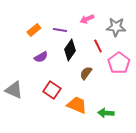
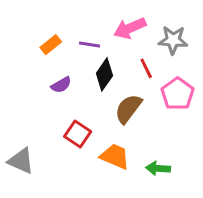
pink arrow: (87, 19) -> (130, 28), size x1.5
brown semicircle: (86, 73) -> (128, 109), size x1.5
gray triangle: (14, 90) -> (21, 161), moved

